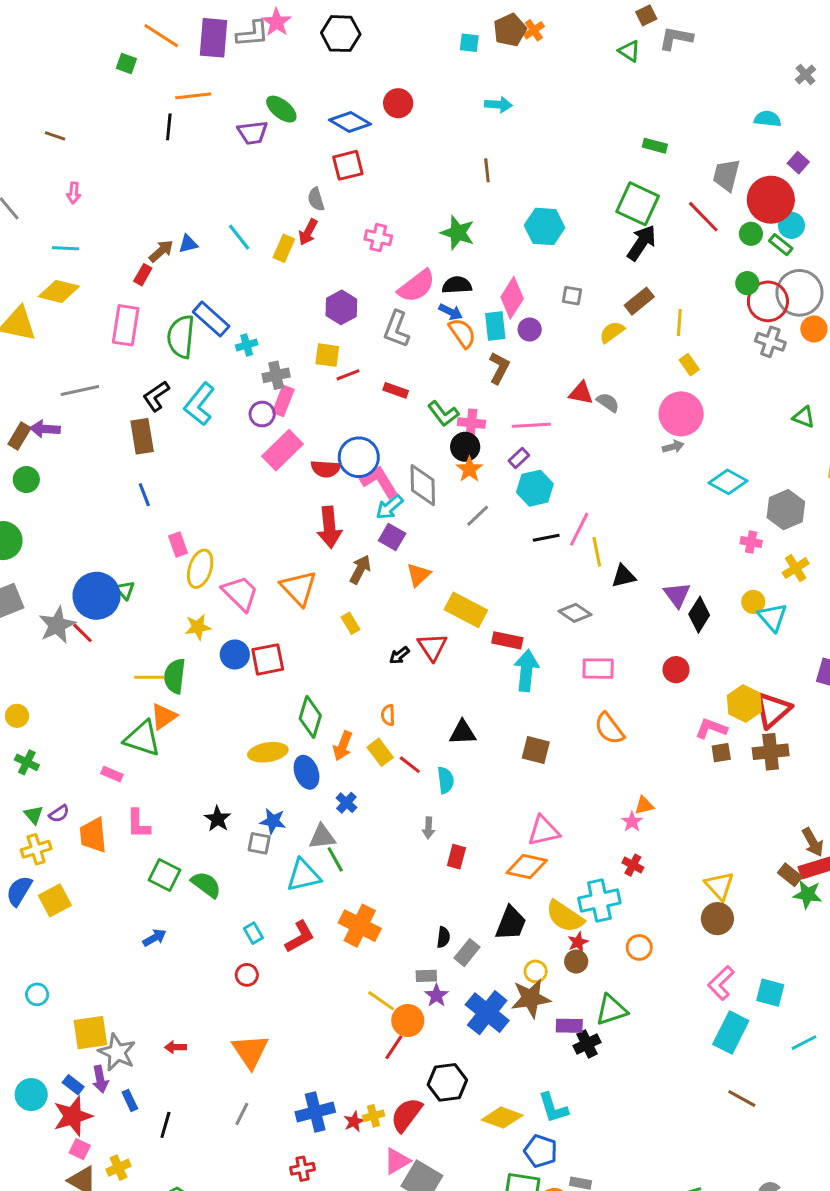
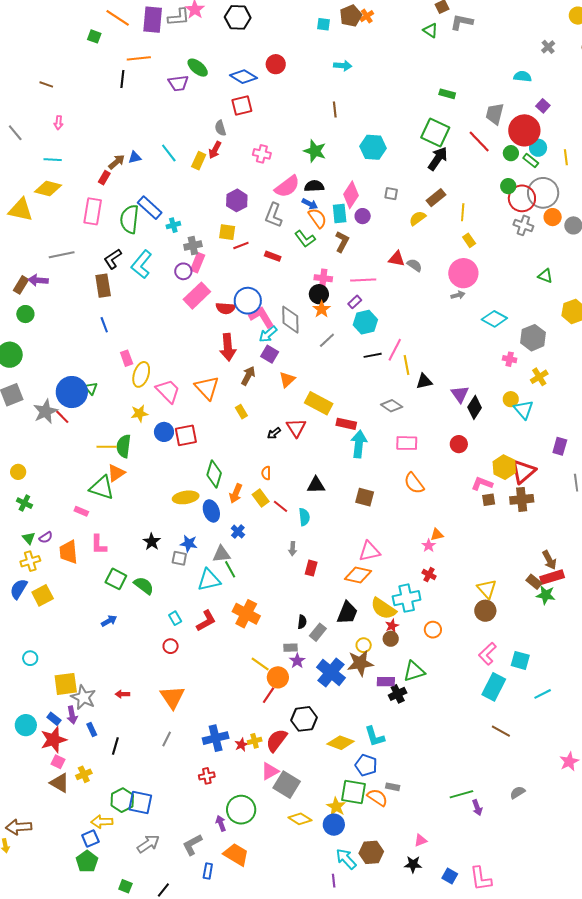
green L-shape: (443, 414) -> (305, 239), moved

